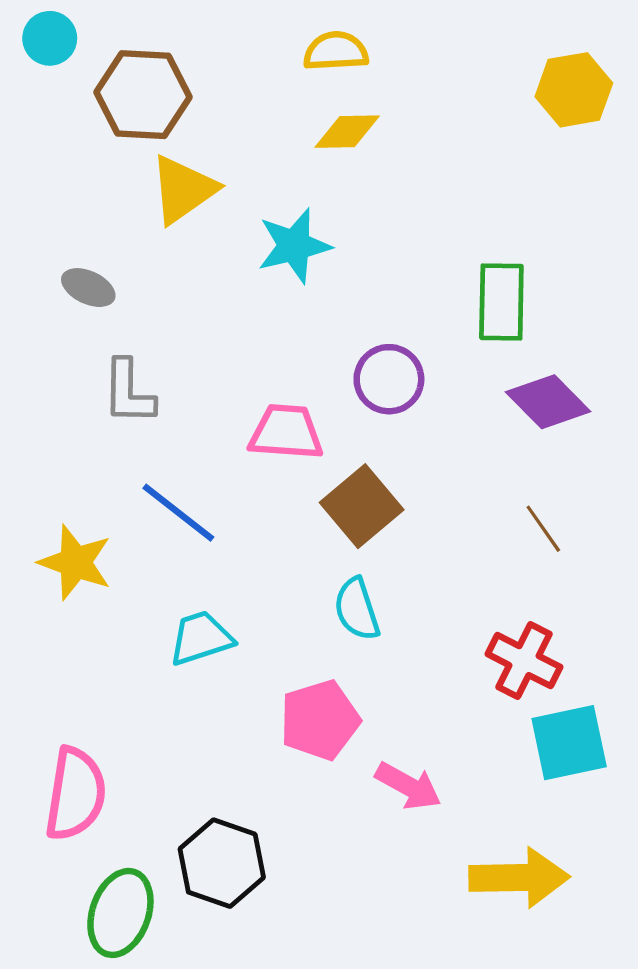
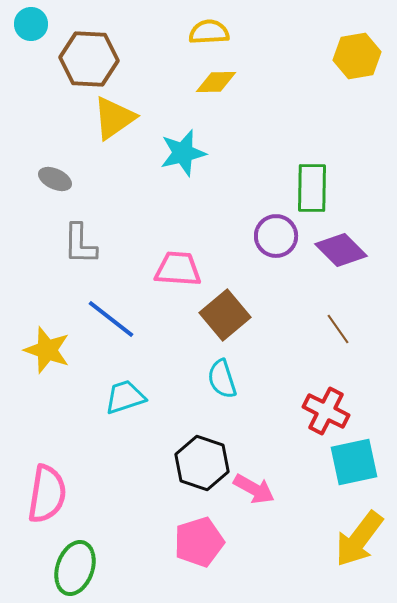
purple circle: (389, 379) -> (276, 236), moved
pink pentagon: (320, 720) -> (199, 542), moved
black hexagon: (222, 863) -> (202, 463), moved
yellow arrow: (519, 878) -> (359, 539), moved, turned 128

